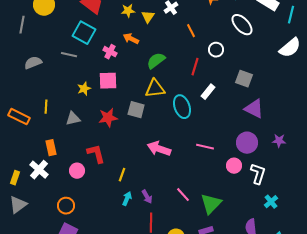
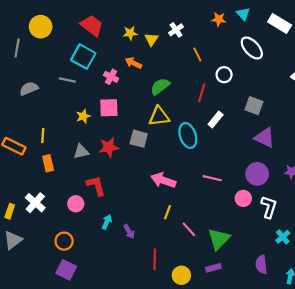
gray triangle: (73, 119) -> (81, 151), moved
orange rectangle: (51, 148) -> (48, 163), moved
yellow line: (122, 175) -> (168, 212), moved
purple arrow: (147, 197) -> (129, 231), moved
cyan arrow: (127, 199) -> (107, 222), moved

